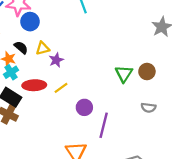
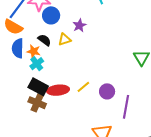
purple star: (56, 60) -> (79, 25), moved
red ellipse: (34, 85) -> (58, 90), moved
yellow line: (61, 88) -> (83, 87), moved

